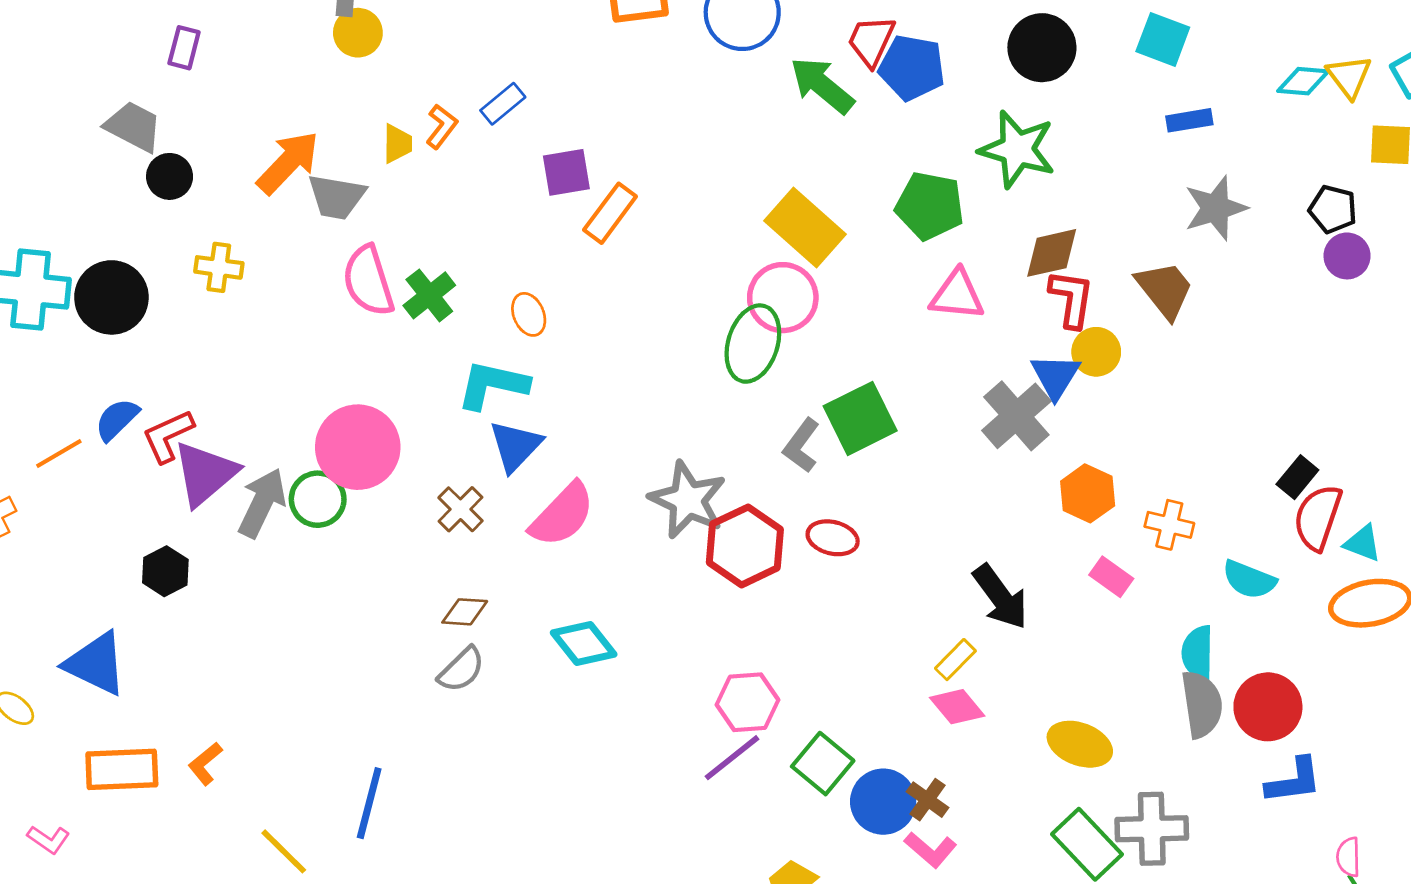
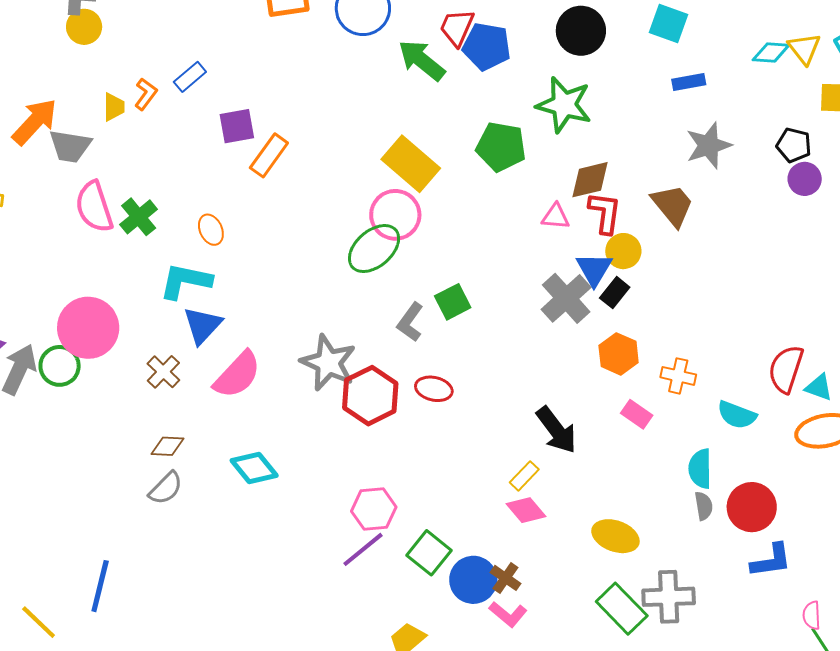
pink triangle: (957, 295) -> (556, 216), moved, size x0.7
green ellipse: (753, 344) -> (374, 249), turned 32
green square: (860, 418) -> (453, 302), size x0.7
black rectangle: (1297, 477) -> (615, 293), moved
gray semicircle: (1202, 704) -> (704, 506), size x0.6

